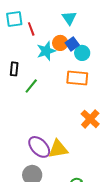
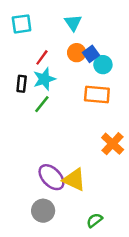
cyan triangle: (69, 18) -> (73, 23), moved
red line: (31, 29) -> (42, 57), moved, turned 56
cyan star: (46, 51) -> (44, 79), moved
yellow triangle: (58, 149) -> (74, 180), turned 35

